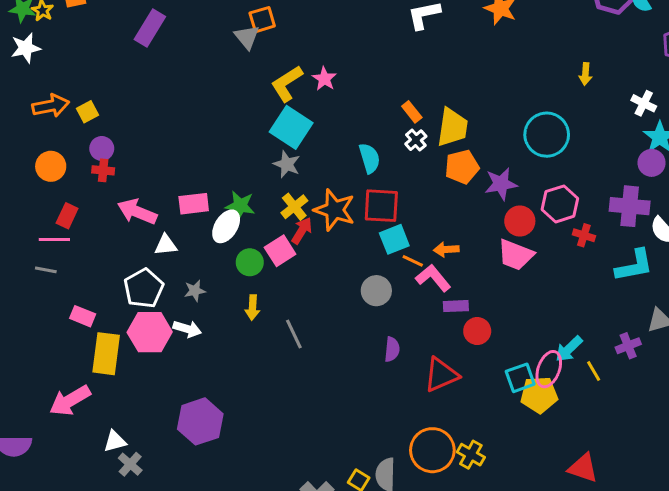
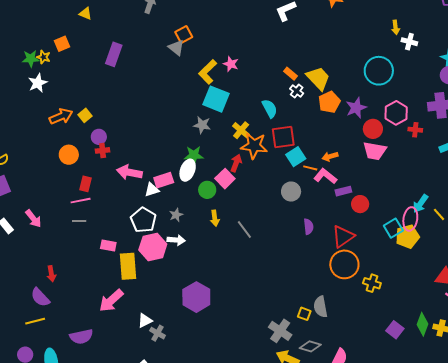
white cross: (644, 103) -> (409, 42), moved
yellow trapezoid: (453, 127) -> (318, 78), turned -40
gray star: (287, 164) -> (202, 125), moved
pink rectangle: (194, 204) -> (164, 180), moved
yellow cross: (294, 207) -> (241, 130), moved
orange circle: (432, 450) -> (344, 264), moved

